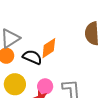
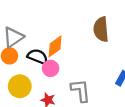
pink circle: (45, 86) -> (51, 68), moved

